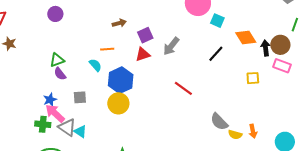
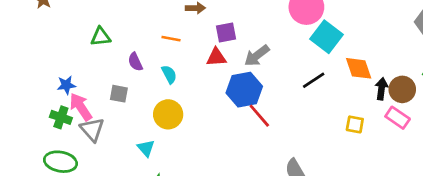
cyan square: (217, 21) -> (326, 37), size x1.6
cyan semicircle: (95, 65) -> (169, 74), moved
purple semicircle: (60, 74) -> (135, 62), moved
blue hexagon: (121, 80) -> (244, 90), moved
blue star: (50, 100) -> (66, 85), moved
cyan triangle: (80, 131) -> (146, 148), moved

